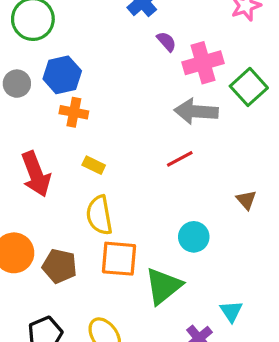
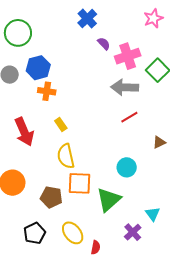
red line: (180, 159) -> (129, 117), moved
yellow rectangle: (94, 165) -> (61, 124), turned 32
brown triangle: (246, 200) -> (159, 142), turned 48
brown pentagon: (60, 266) -> (51, 197), moved

